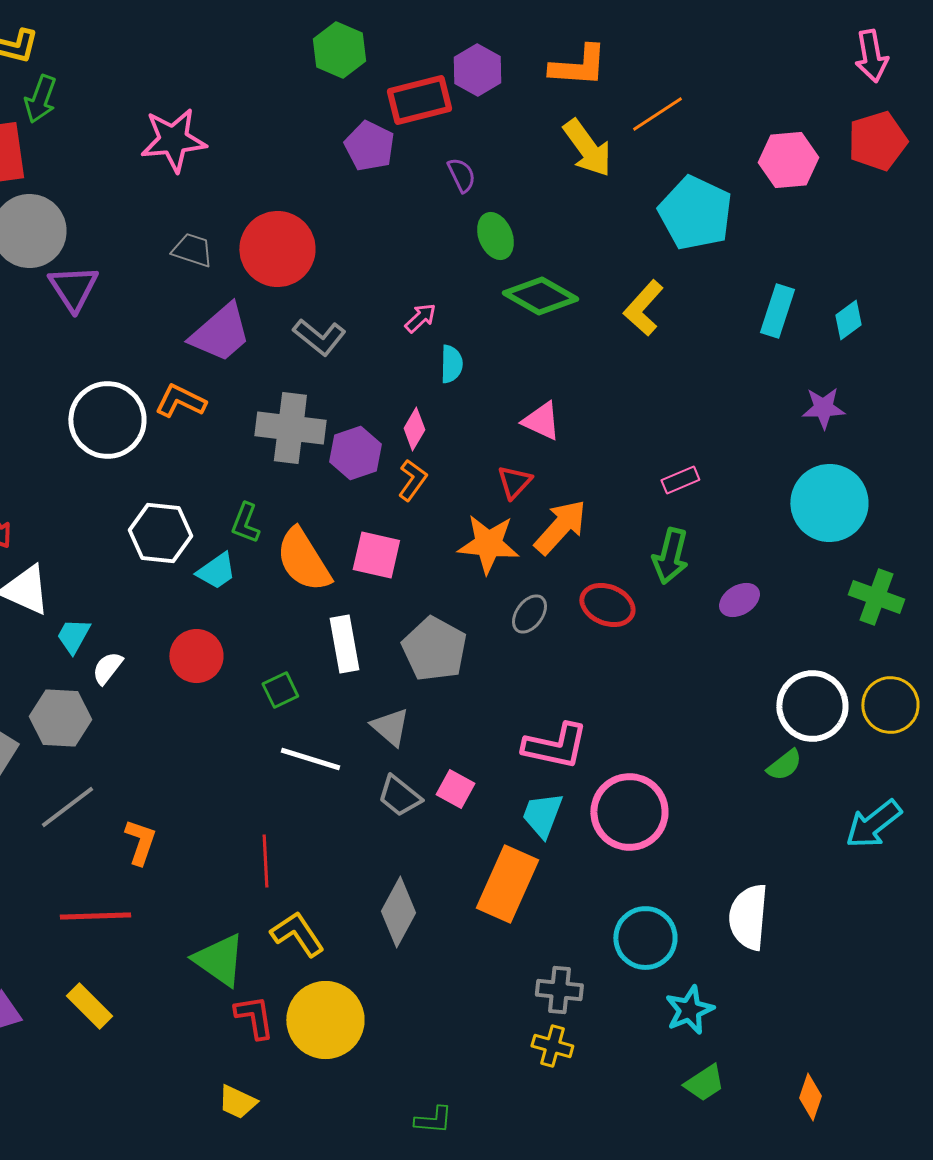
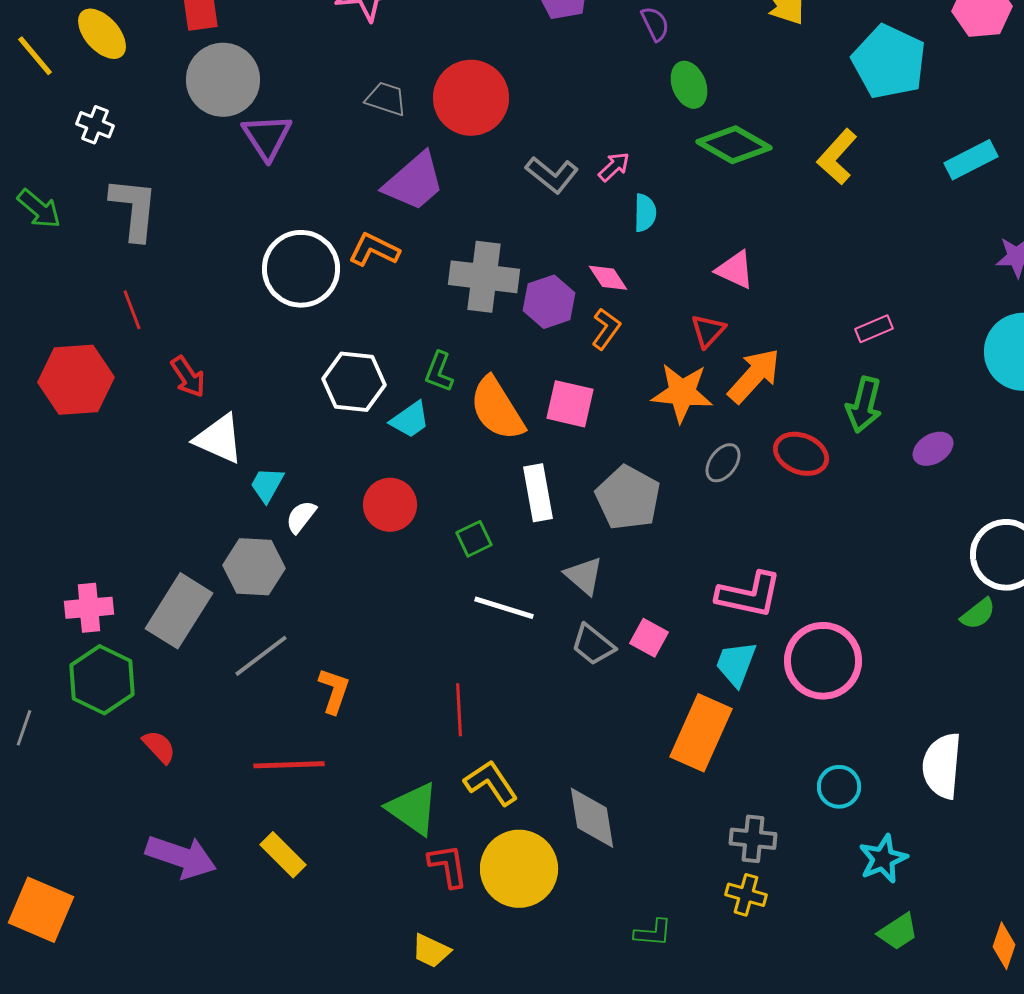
cyan rectangle: (777, 311) -> (971, 160), turned 45
gray L-shape: (319, 337) -> (552, 175), moved
pink diamond: (414, 429) -> (608, 278), turned -63
gray diamond: (398, 912) -> (592, 818), moved, turned -38
cyan circle: (645, 938) -> (839, 787), size x0.7
green L-shape: (433, 1120) -> (653, 933), moved

